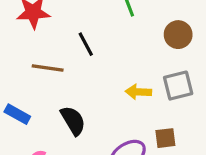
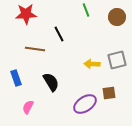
brown circle: (178, 35) -> (117, 17), moved
blue rectangle: (17, 114) -> (16, 78), turned 42

